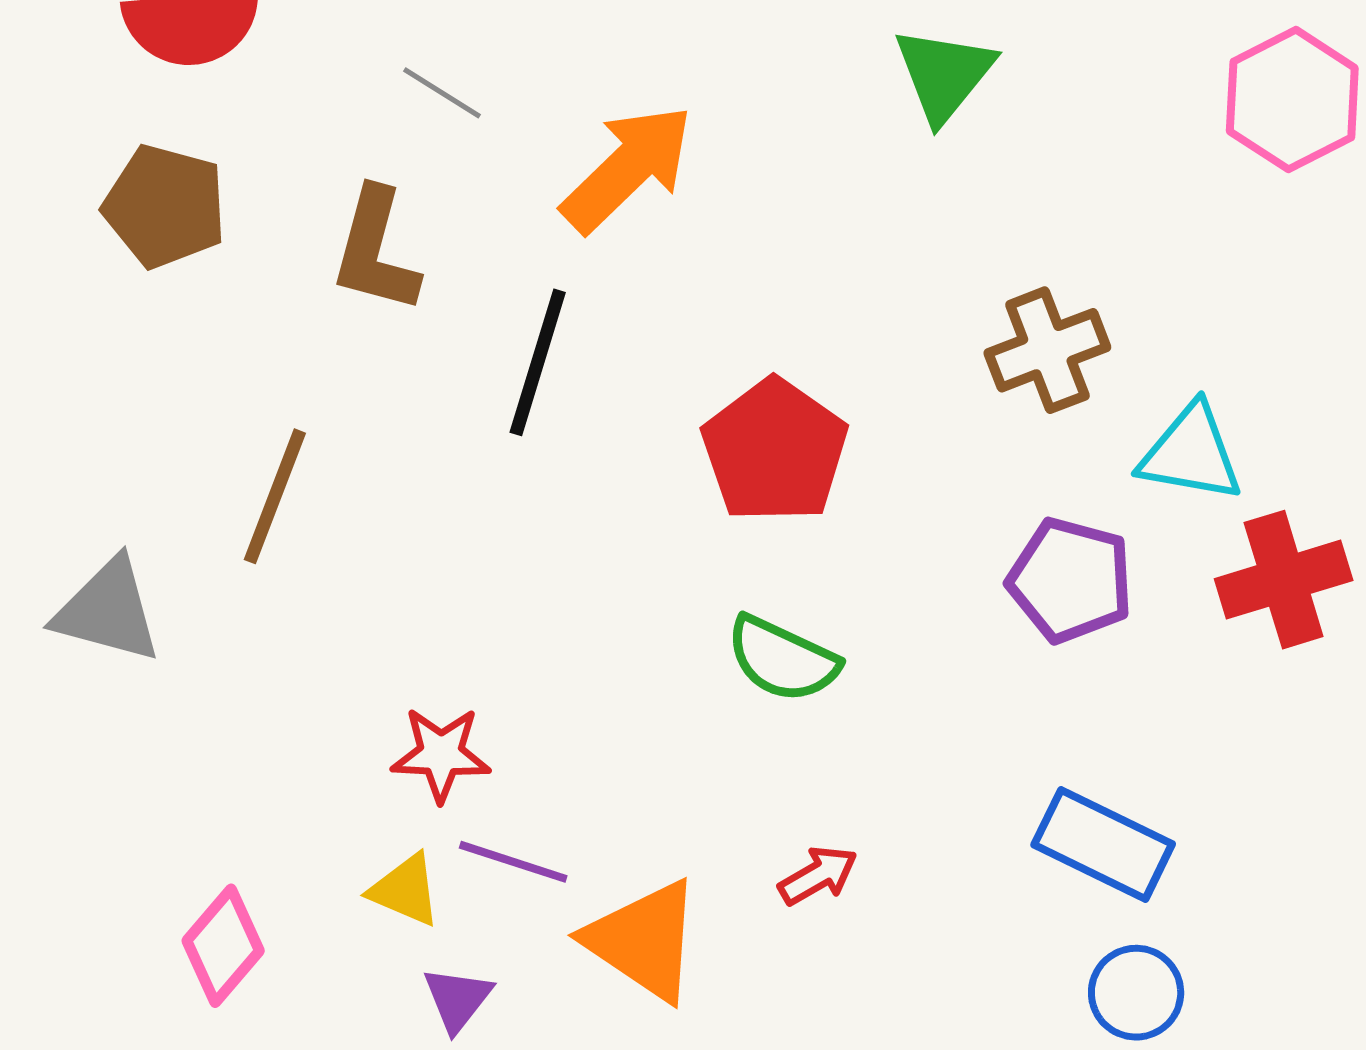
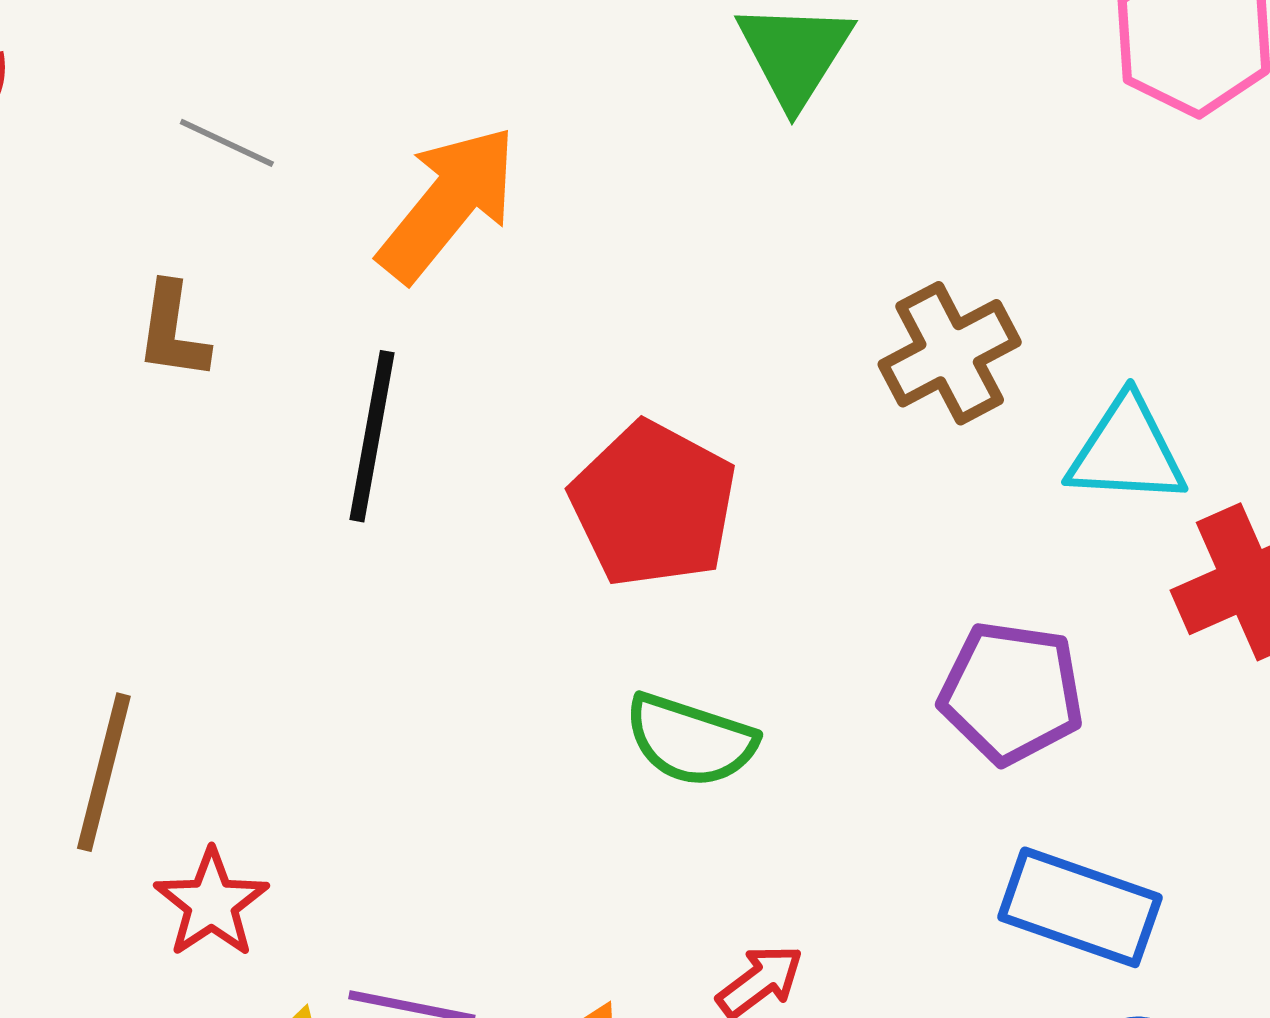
brown L-shape: (375, 251) -> (173, 331), size x0.7
brown line: (275, 496) -> (104, 772), moved
purple pentagon: (1070, 580) -> (1011, 693), moved
red star: (441, 754) -> (211, 903), moved, turned -30

